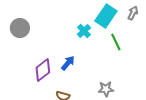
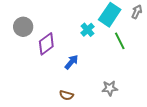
purple diamond: (43, 70) -> (46, 44), moved

